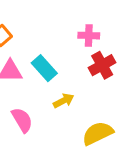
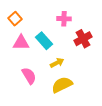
pink cross: (89, 36) -> (64, 19), moved
yellow semicircle: (98, 133) -> (62, 85), moved

